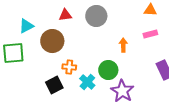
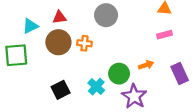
red triangle: (65, 15) -> (60, 17), moved
orange arrow: (123, 45) -> (146, 65), moved, turned 72
orange cross: (69, 67) -> (84, 43), moved

